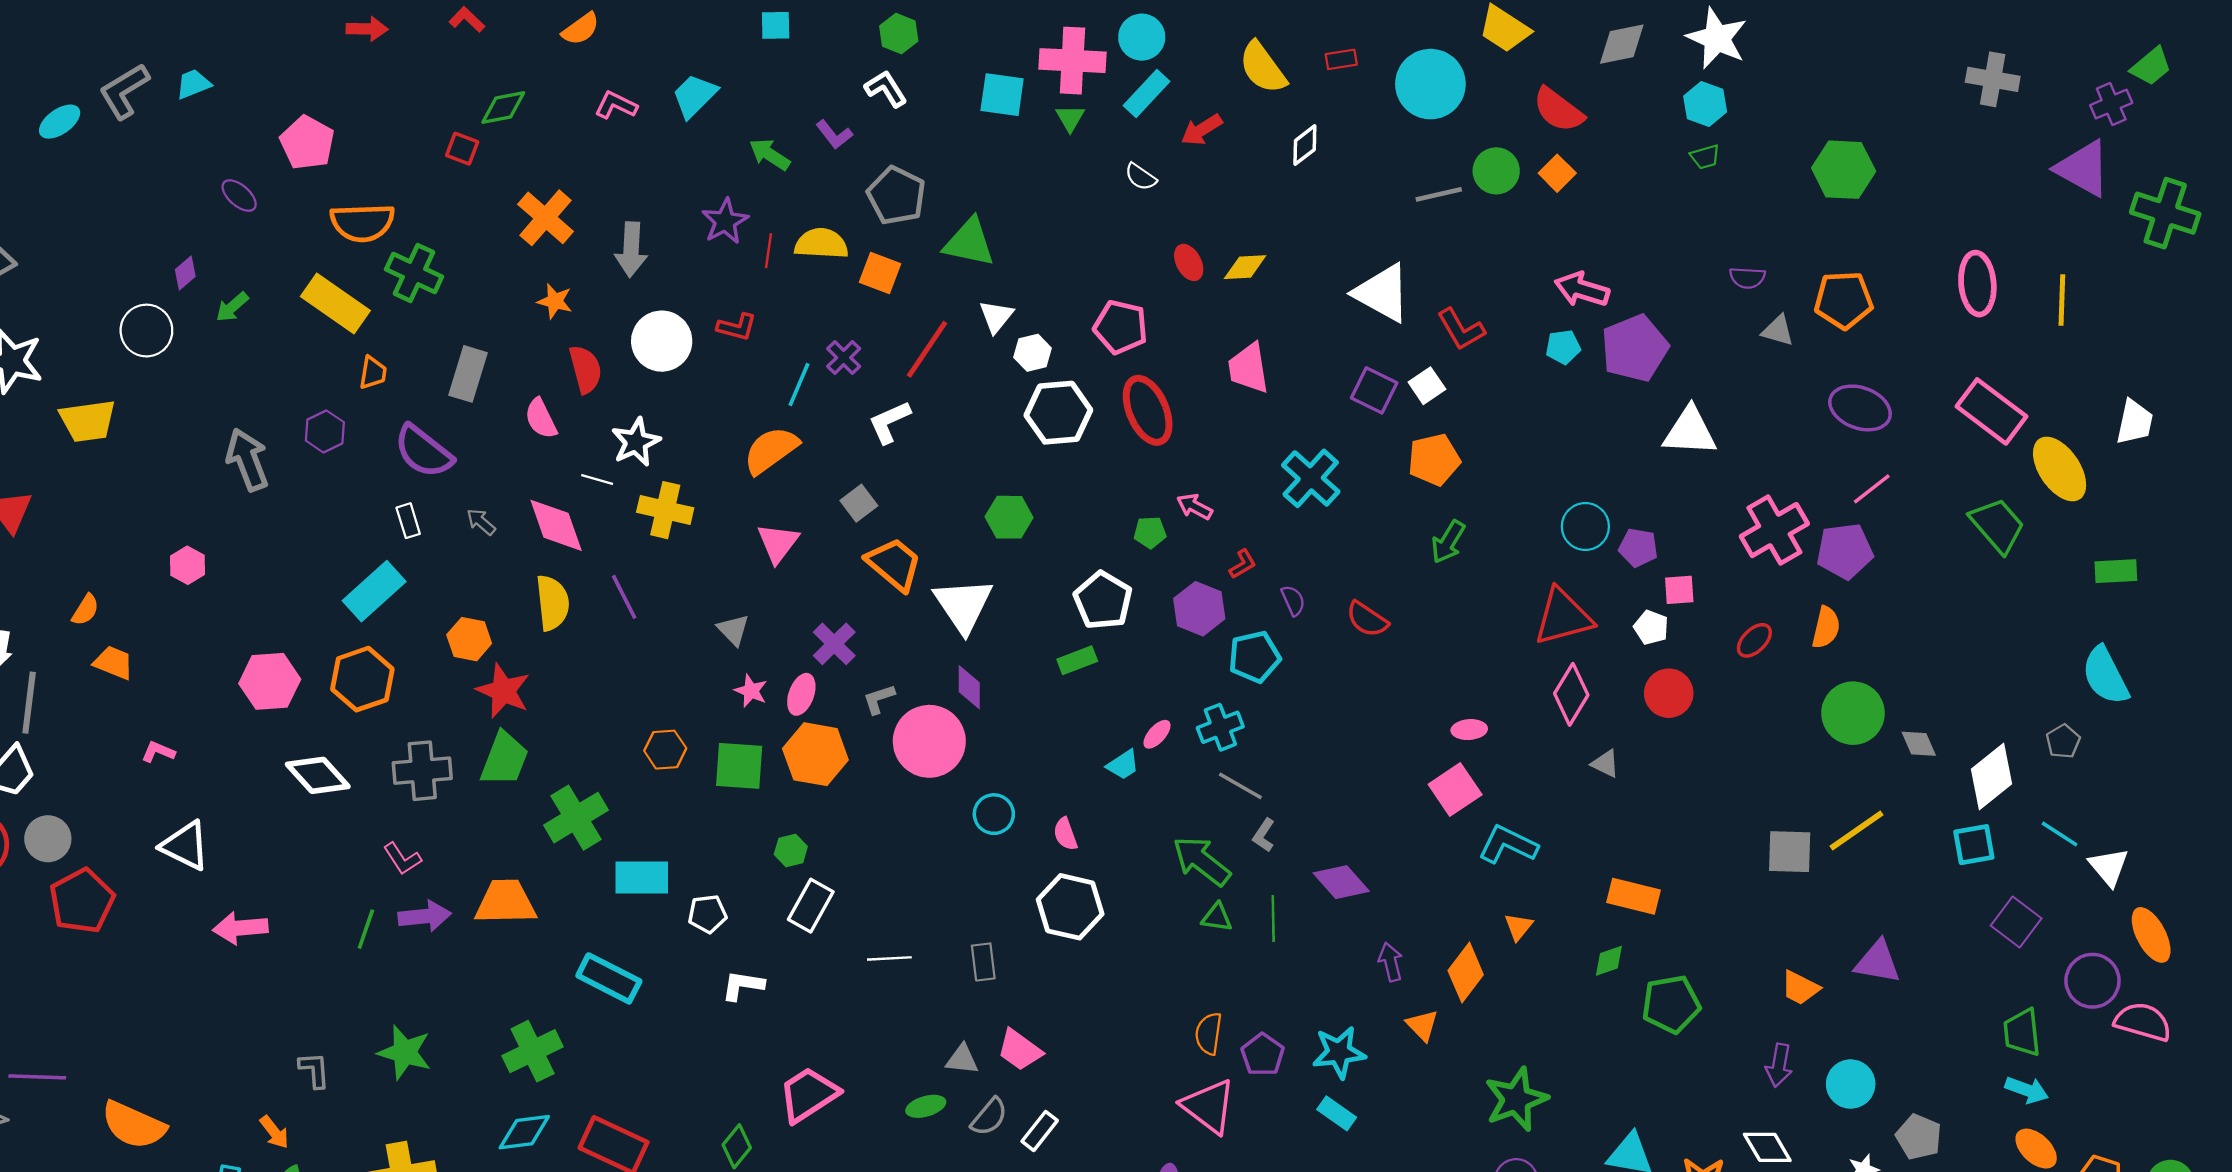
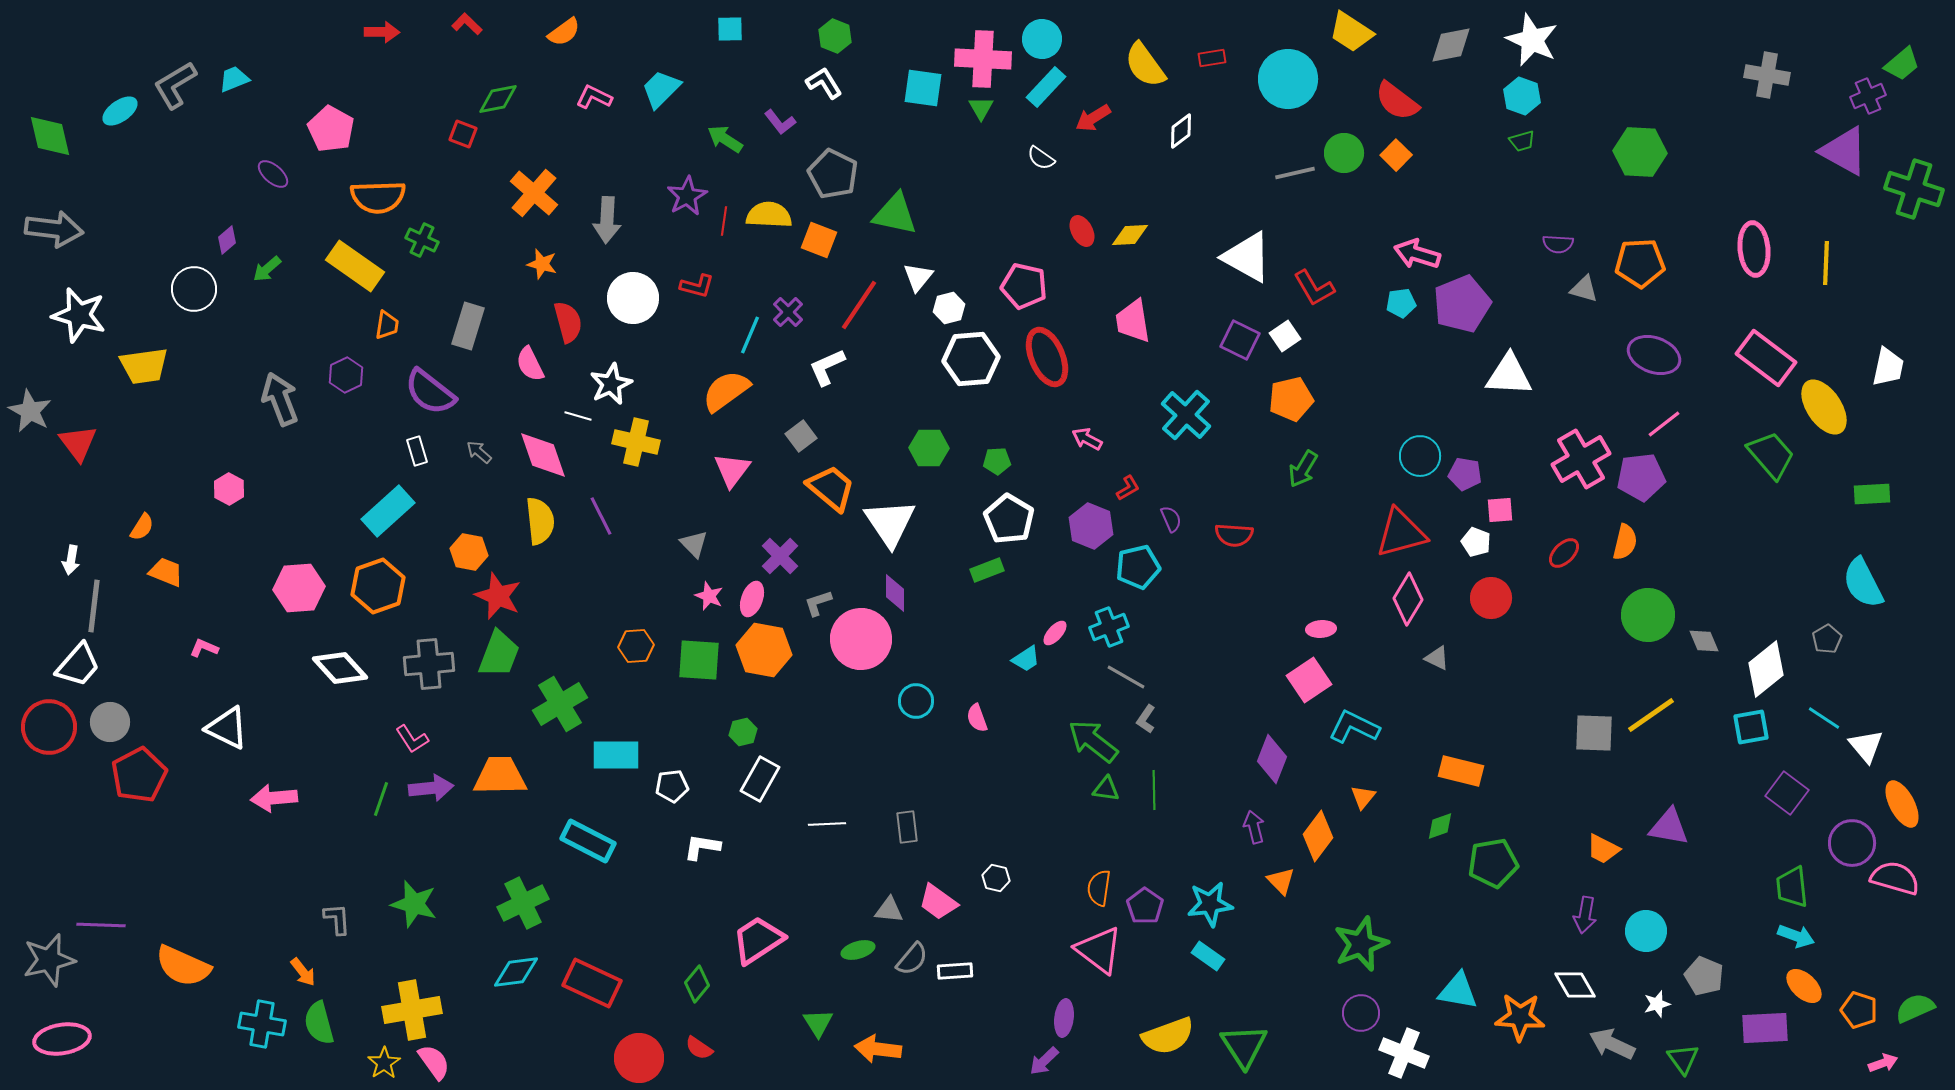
green cross: (414, 273) -> (422, 240), size x0.7
green pentagon: (1150, 532) -> (997, 461), moved
red semicircle: (1367, 619) -> (1234, 535), turned -30
purple diamond: (1341, 882) -> (1272, 759), moved, turned 63
white hexagon: (1070, 907) -> (996, 878), moved, size x0.5
white rectangle: (1040, 1131) -> (955, 971), turned 48

